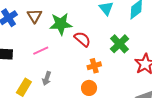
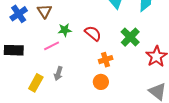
green star: (61, 24) -> (65, 30), moved, size x0.6

